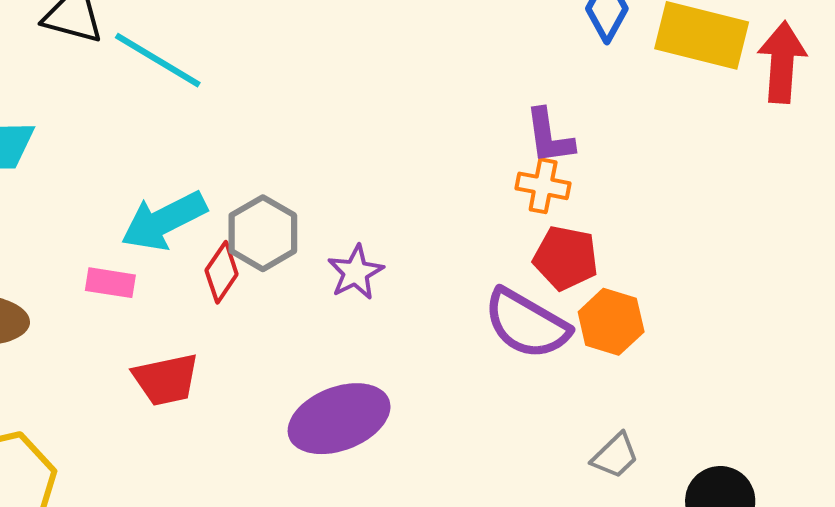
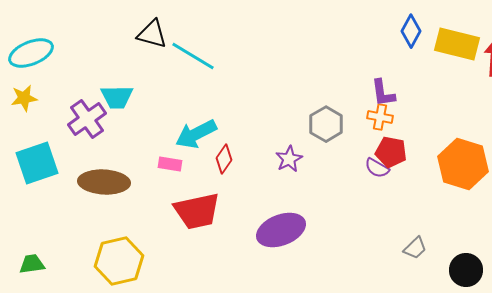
gray hexagon: (263, 233) -> (326, 124), moved
orange hexagon: (611, 322) -> (463, 164), moved, size x1.6
purple semicircle: (527, 324) -> (377, 168), moved, size x0.6
red trapezoid: (166, 379) -> (197, 211), size x1.4

